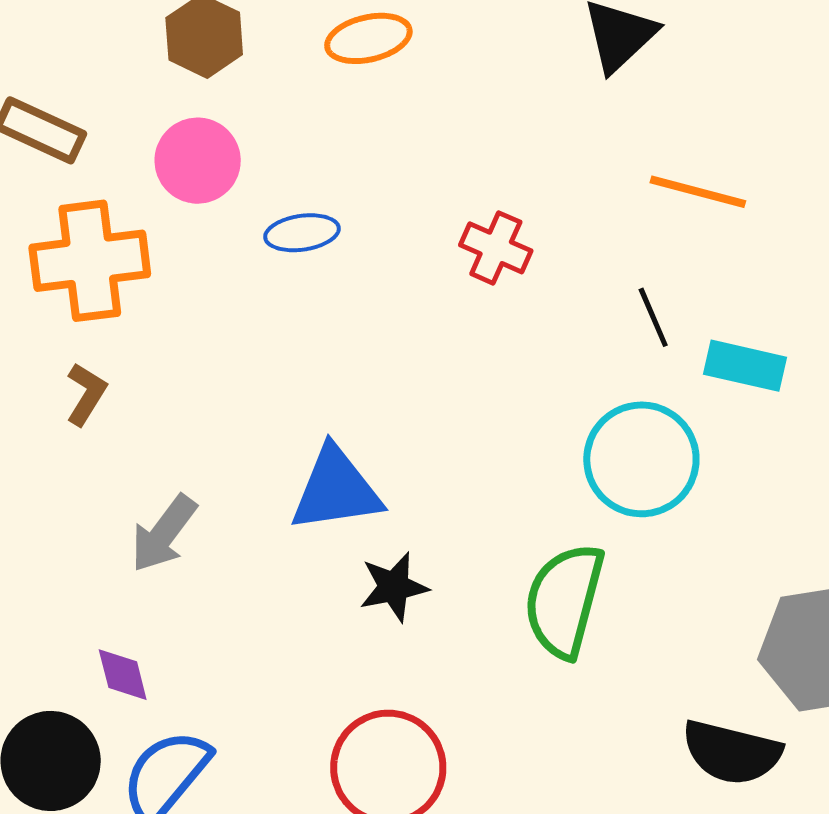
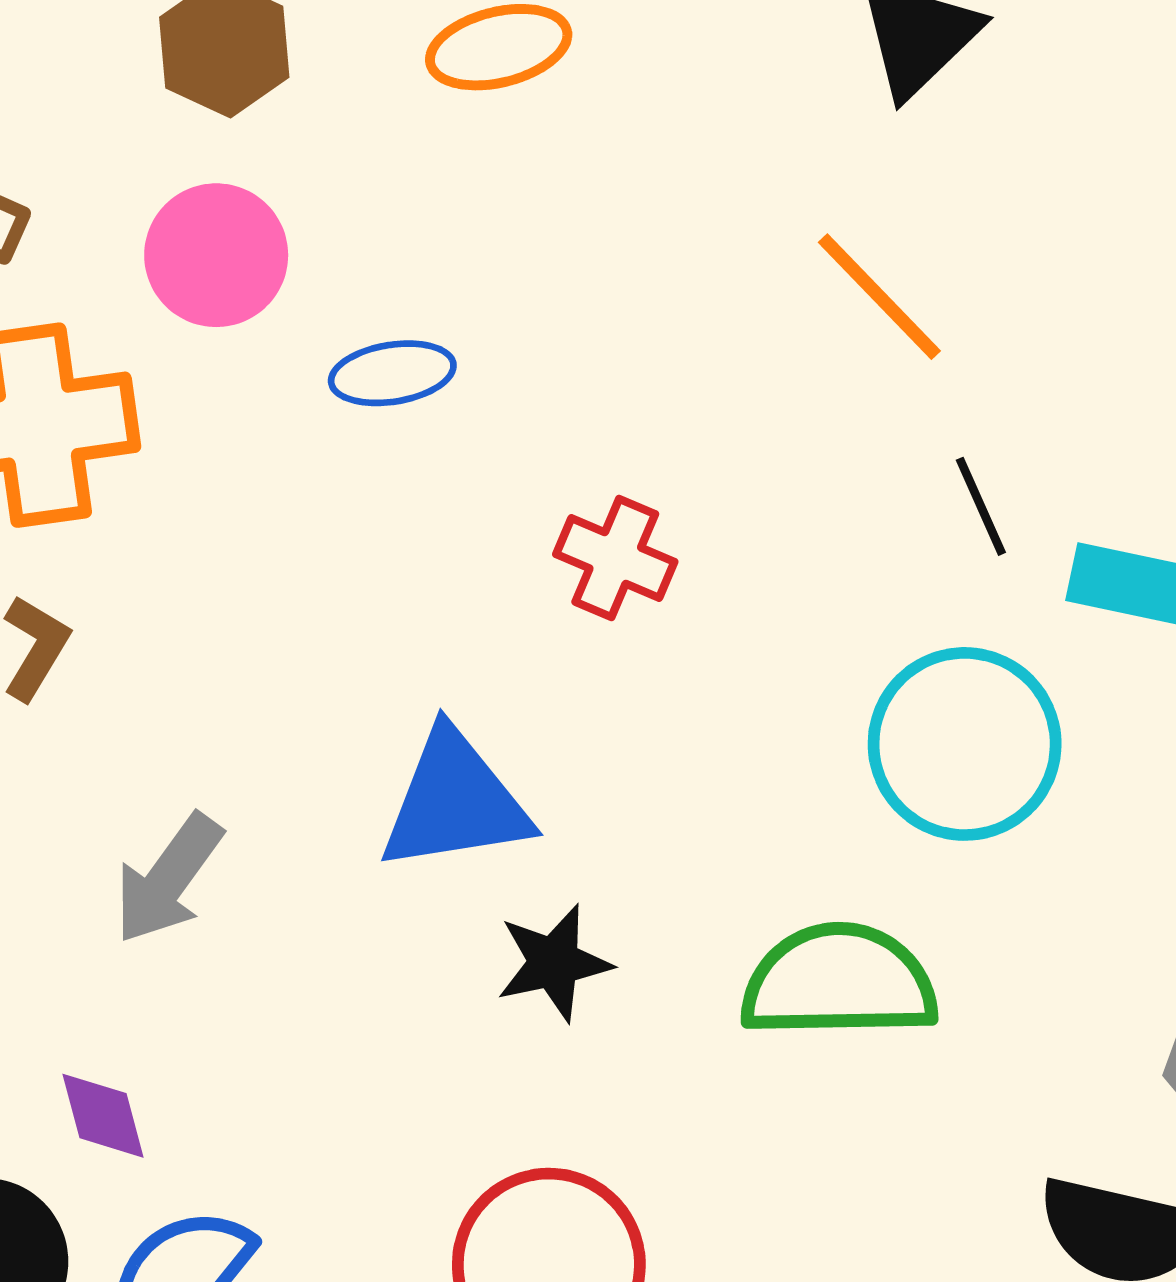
orange line: (698, 192) -> (879, 297), moved, turned 32
red cross: (496, 248) -> (615, 558), moved
green semicircle: (564, 601) -> (839, 982), turned 75

